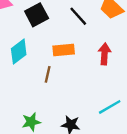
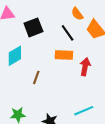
orange rectangle: (64, 50) -> (64, 55), moved

